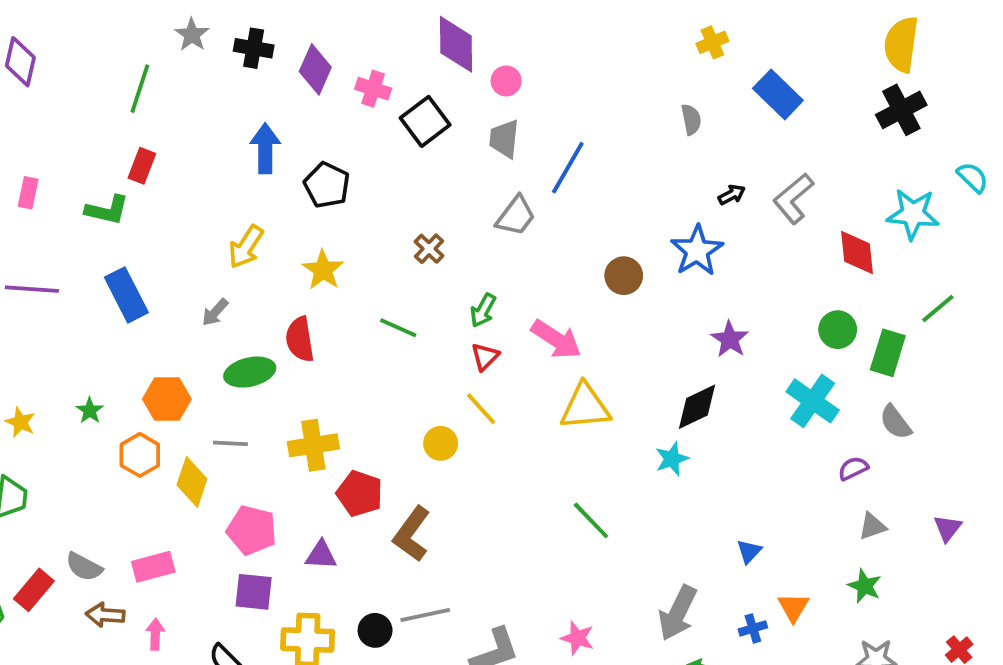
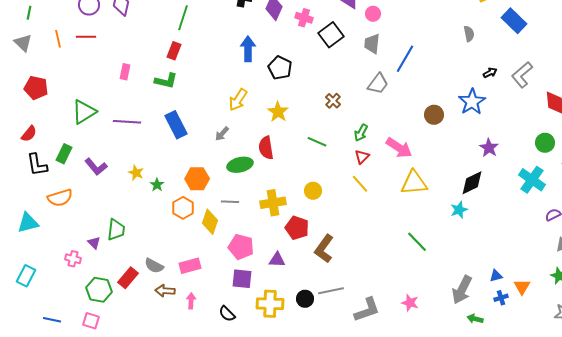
red rectangle: (142, 166) -> (174, 51), moved
yellow star: (20, 422) -> (136, 173), moved
yellow circle: (441, 443) -> (313, 191), moved
blue triangle: (749, 551) -> (496, 276), moved, turned 32

